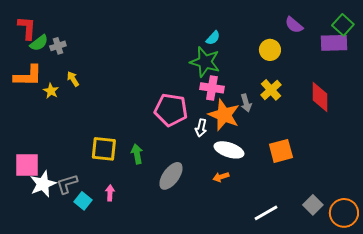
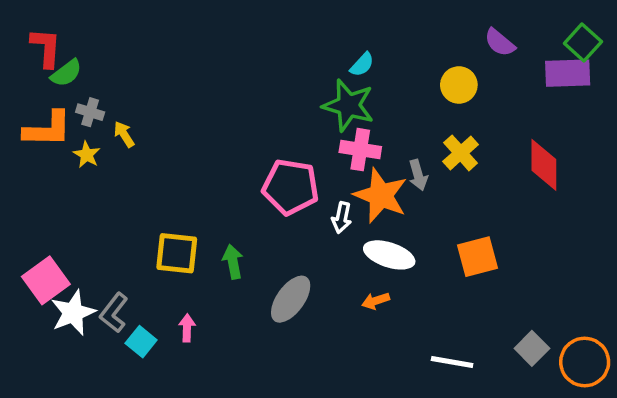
gray cross: (58, 46) -> (90, 112), moved, turned 35
pink square: (27, 165) -> (46, 280), turned -36
gray L-shape: (67, 184) -> (114, 313), turned -35
white line: (266, 213) -> (452, 362), turned 40

